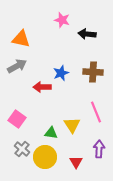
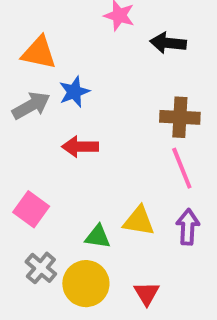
blue star: (61, 73) -> (74, 92), moved
pink line: (96, 112) -> (182, 168), moved
yellow triangle: (72, 125) -> (139, 221), turned -48
purple arrow: (99, 149) -> (188, 227), moved

